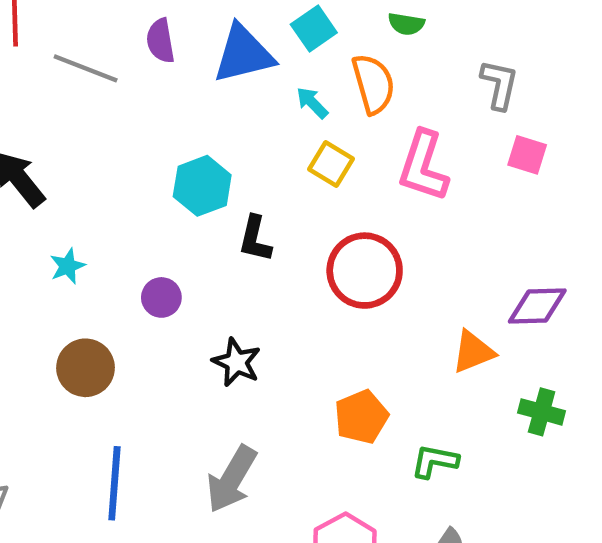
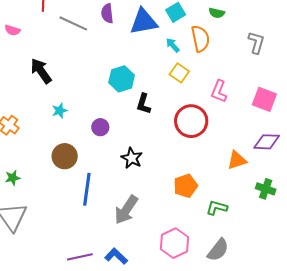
pink square: (527, 155) -> (264, 99), moved, size x1.4
pink L-shape: (423, 166) -> (219, 91), moved, size x0.7
blue line: (114, 483) -> (87, 189), moved

